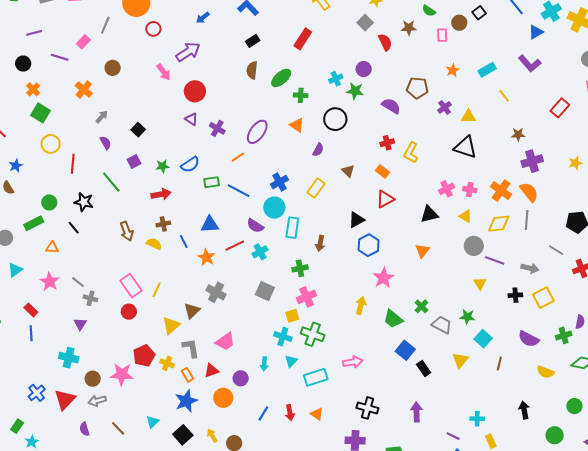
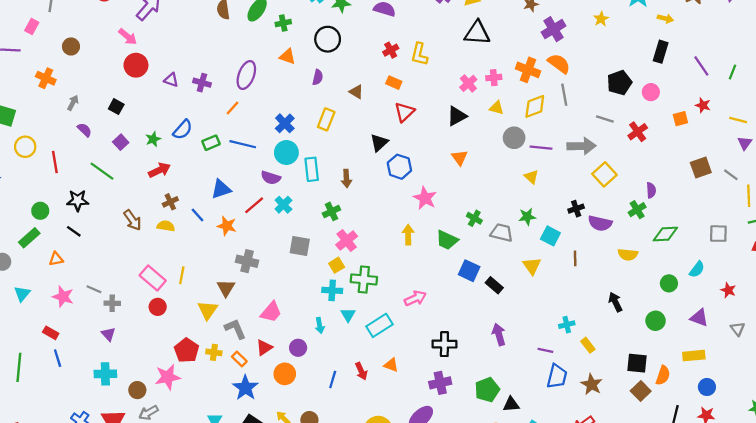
red circle: (195, 91) -> (136, 65), moved
gray arrow: (530, 268) -> (581, 146), size x1.4
black cross: (515, 295) -> (576, 209), moved

